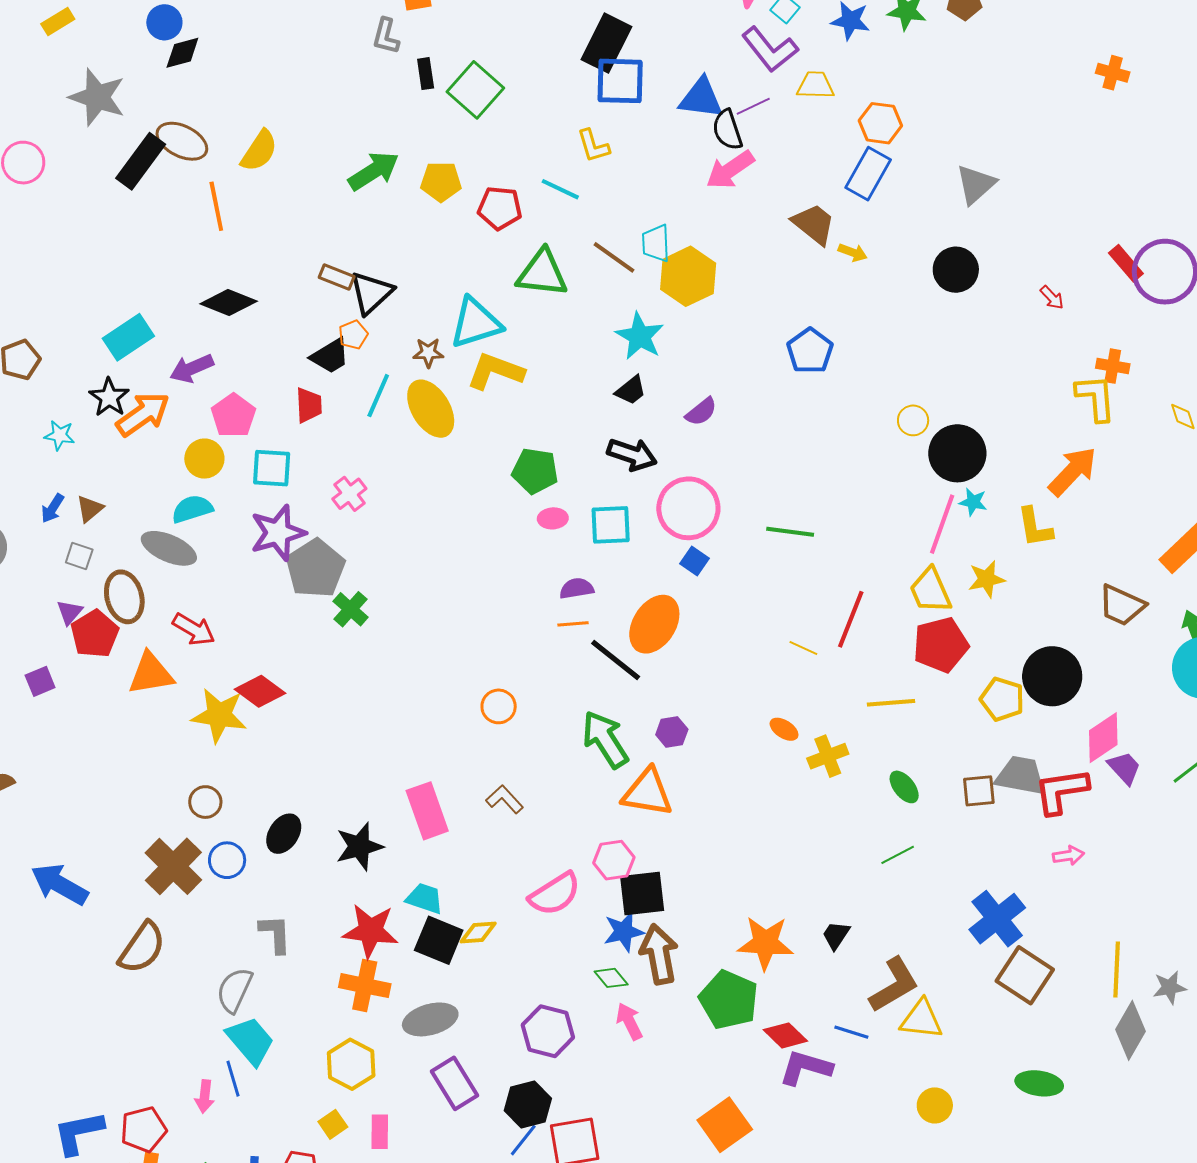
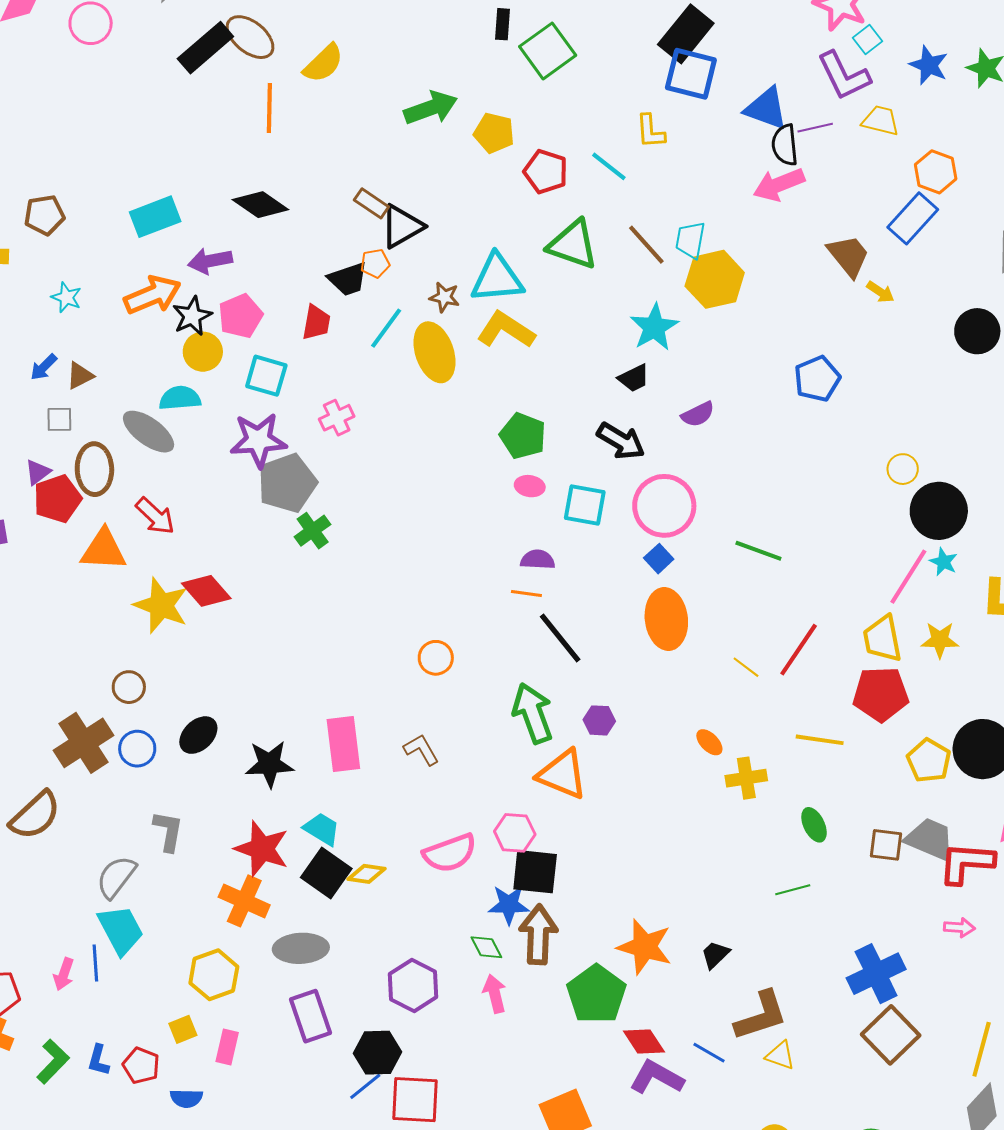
black star: (109, 397) -> (192, 316), moved
gray square: (79, 556) -> (59, 419), turned -32
orange ellipse: (654, 624) -> (666, 619), moved, turned -52
yellow triangle: (921, 1019) -> (780, 1055), size x0.7

